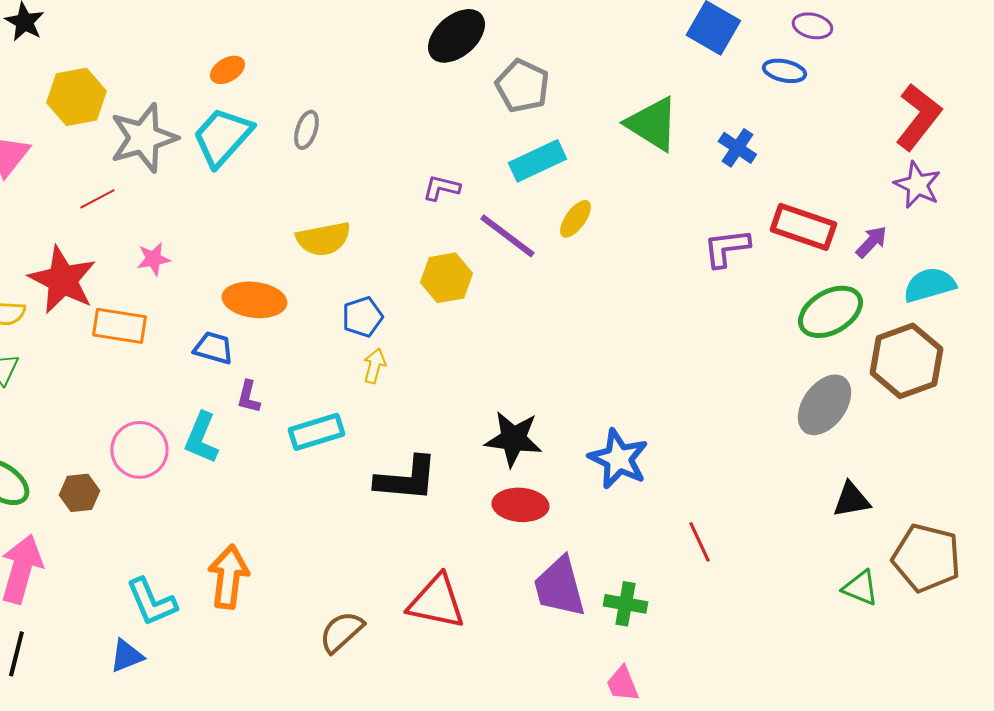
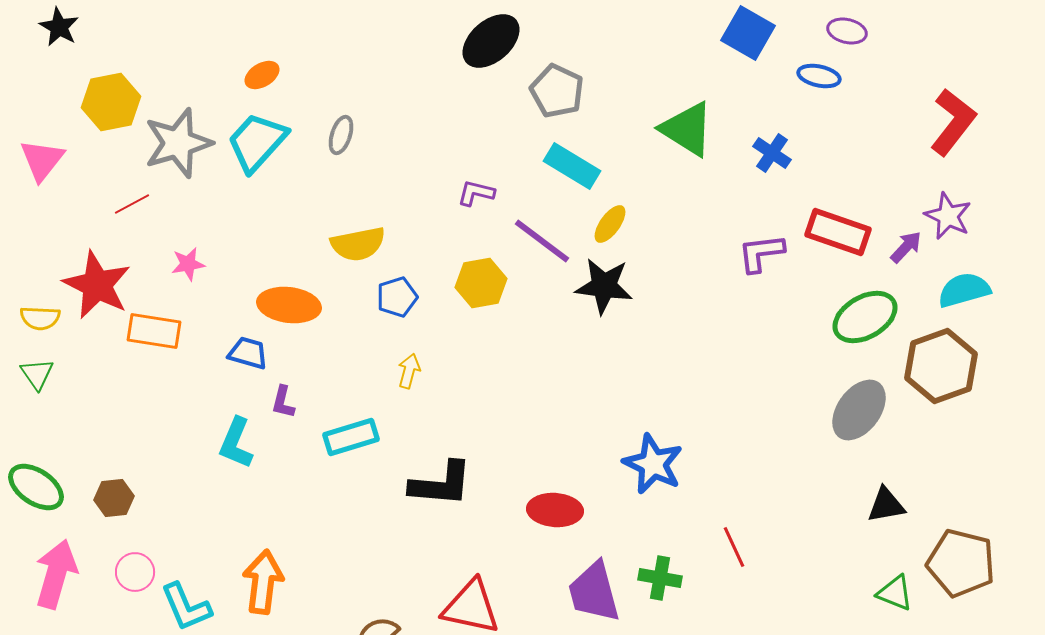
cyan rectangle: (537, 161) -> (572, 166), turned 56
purple star: (917, 185) -> (948, 216), moved
blue pentagon: (362, 317) -> (397, 297), moved
black star: (513, 439) -> (604, 286), moved
pink circle: (139, 450) -> (135, 572), moved, size x0.7
green cross: (625, 604) -> (660, 578), moved

